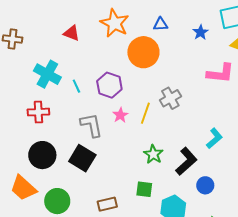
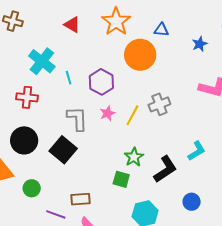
blue circle: (205, 185) -> (192, 202), moved
green square: (144, 189) -> (121, 179), moved
green circle: (57, 201) -> (32, 188), size x0.7

